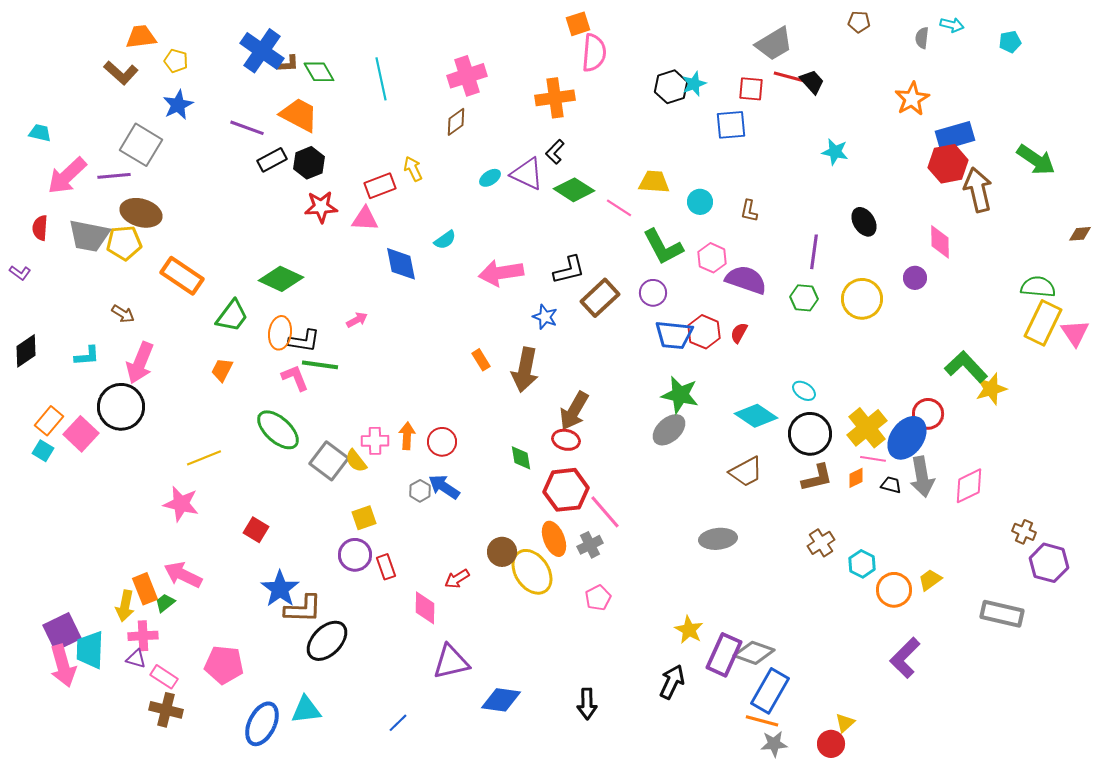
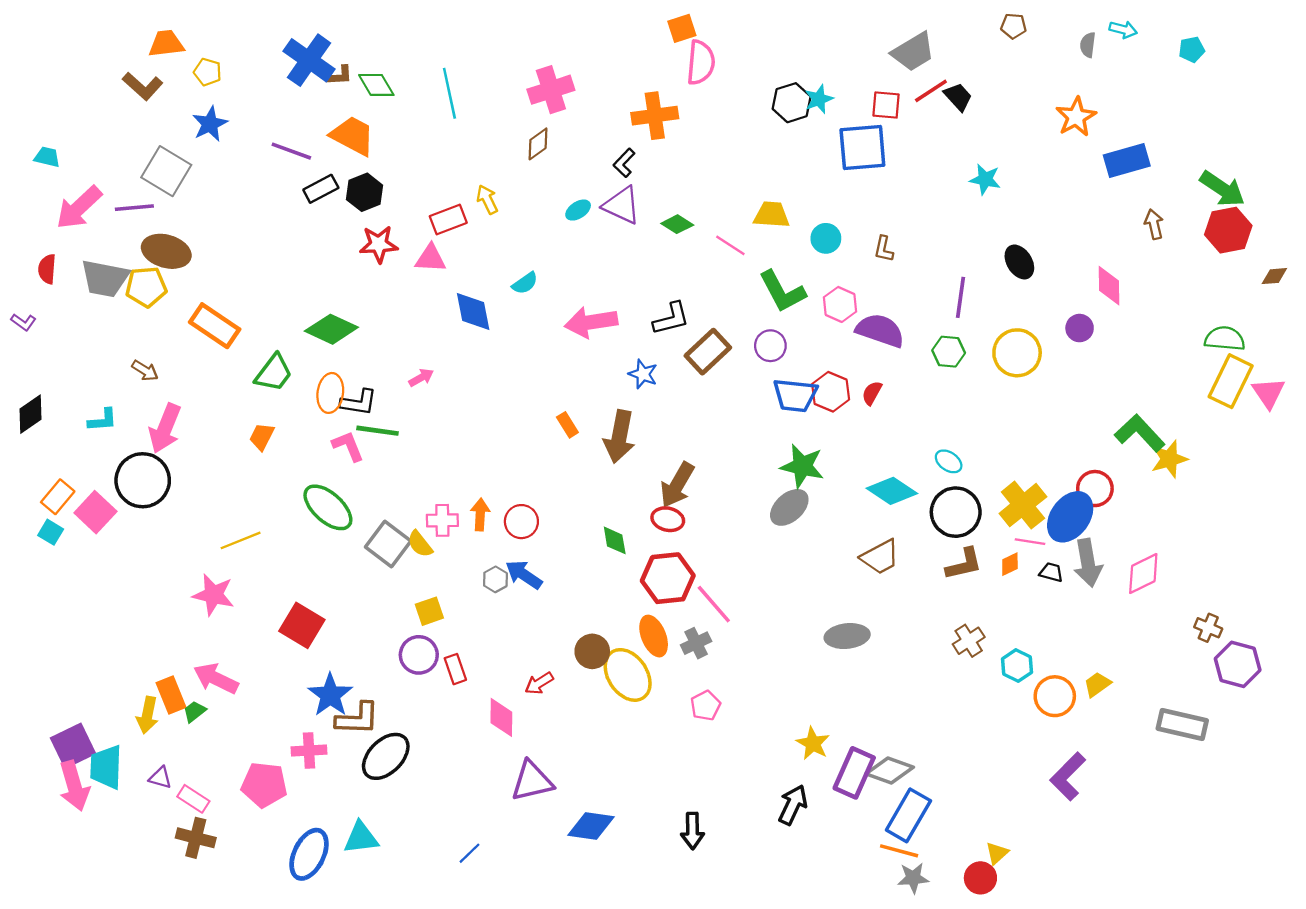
red line: (789, 77) -> (931, 91), turned -48
blue square: (731, 125) -> (862, 147), size x1.4
black L-shape: (555, 152) -> (624, 163), moved
red hexagon: (948, 164) -> (1228, 230), moved
green diamond: (574, 190) -> (677, 224), size x0.7
brown arrow: (978, 190) -> (1154, 224), size x0.6
red square: (256, 530) -> (302, 625), size x1.5
pink cross: (143, 636) -> (309, 750), moved

